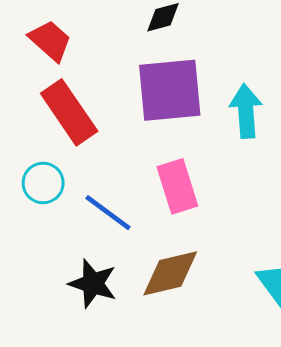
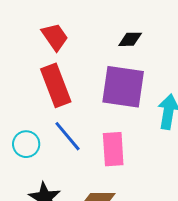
cyan circle: (43, 183) -> (26, 144), moved
blue line: (108, 213) -> (67, 136), moved

